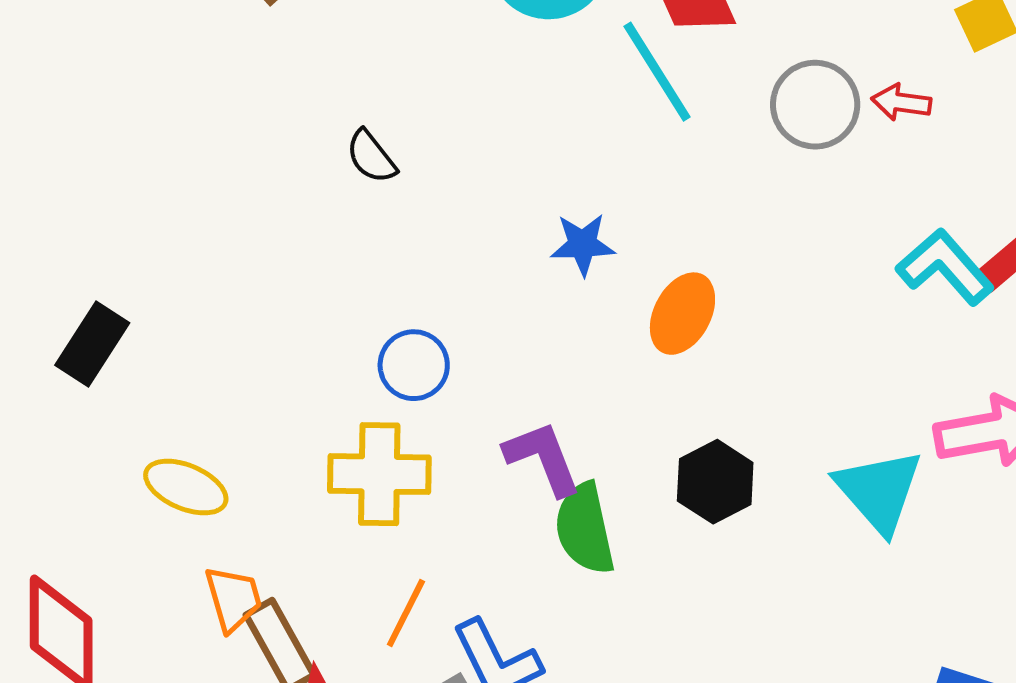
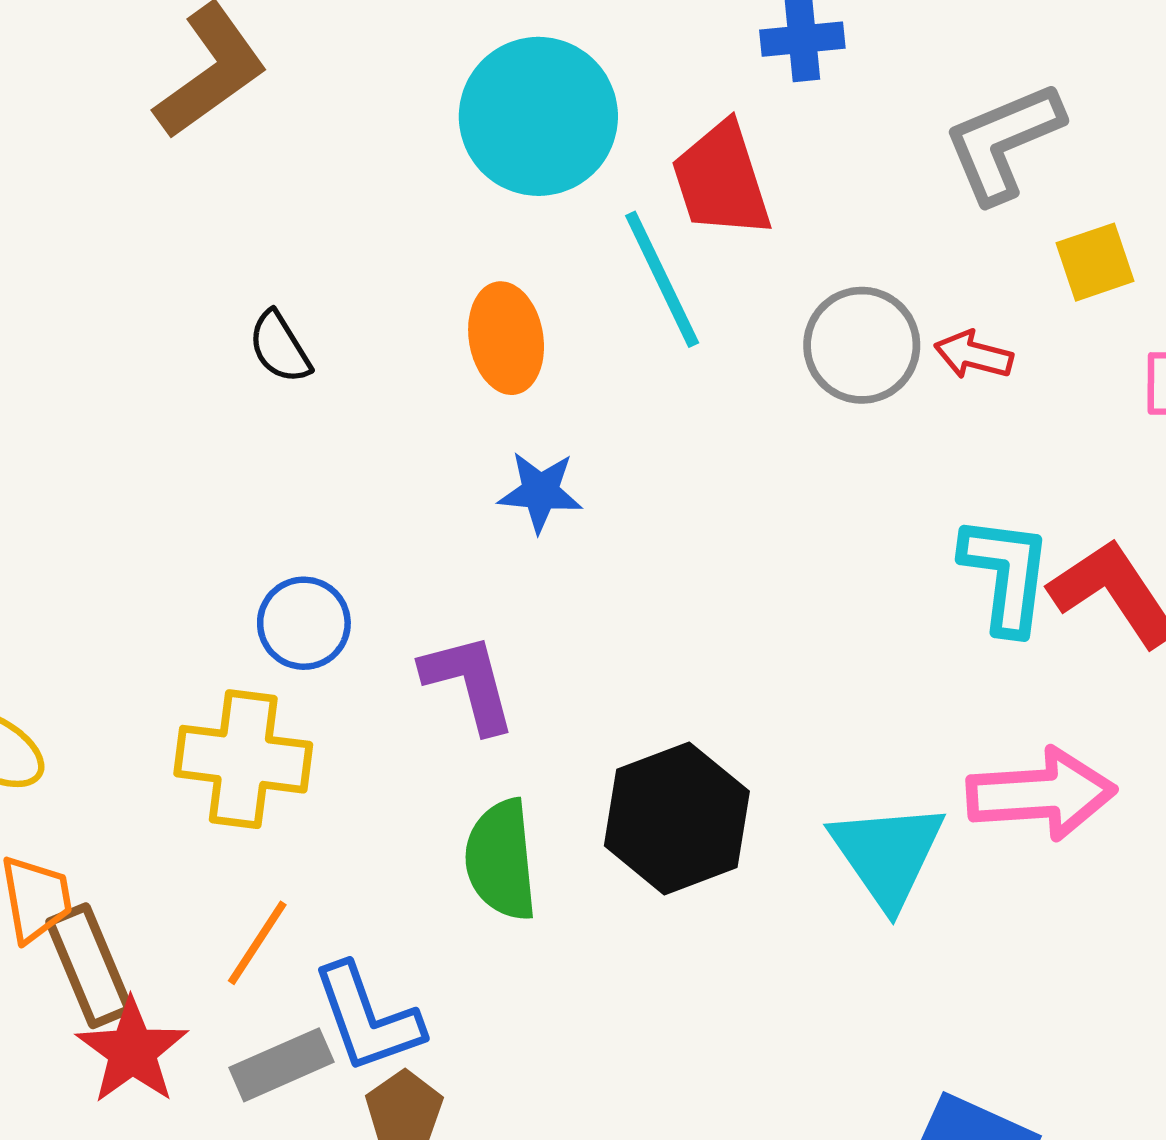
cyan L-shape: (945, 267) -> (1006, 574), turned 42
orange ellipse: (682, 314) -> (506, 338), moved, turned -44
purple L-shape: (543, 458) -> (469, 683), moved
black hexagon: (715, 482) -> (677, 818), size x1.4

